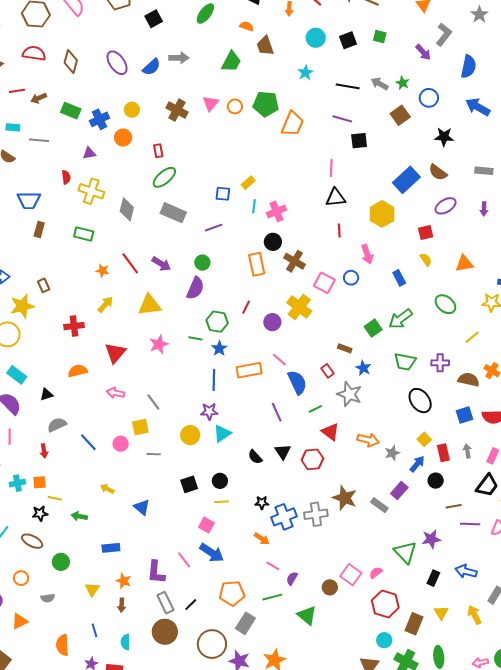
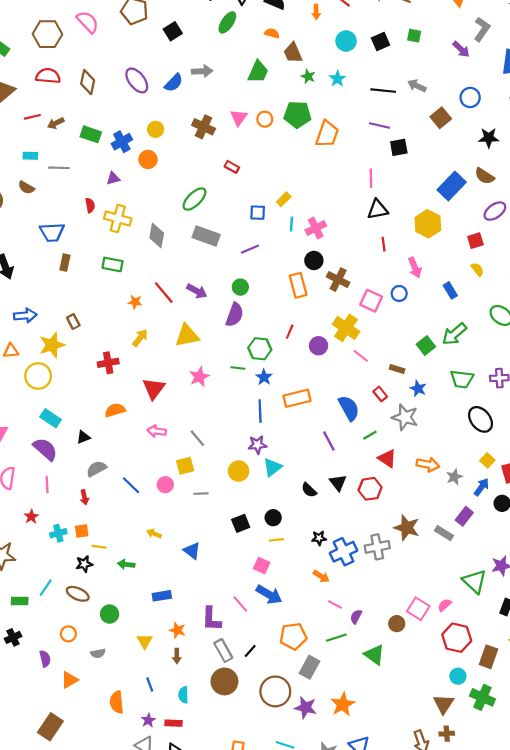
green star: (403, 83) -> (308, 76), moved
red rectangle: (158, 151) -> (232, 167), moved, turned -48
pink line: (279, 360) -> (361, 356), moved

